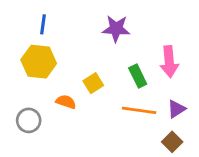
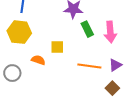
green rectangle: (138, 76) -> (87, 29), moved
yellow square: (93, 83) -> (57, 47), turned 32

